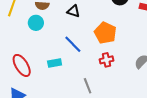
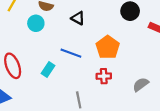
blue line: (73, 44) -> (71, 53), turned -36
cyan rectangle: (55, 63) -> (48, 70), turned -56

